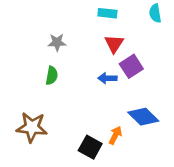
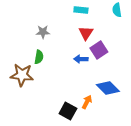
brown star: (32, 127) -> (22, 75), moved

